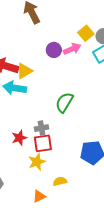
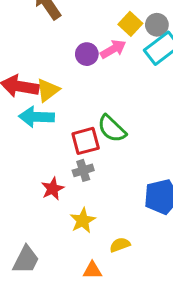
green semicircle: (64, 102) -> (112, 129), turned -70
red square: (43, 143) -> (86, 141), moved
orange triangle: (39, 196) -> (92, 270), turned 32

